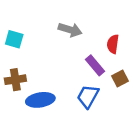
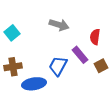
cyan square: (14, 39) -> (12, 33), turned 35
blue trapezoid: (88, 96) -> (58, 66), moved

